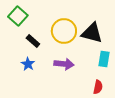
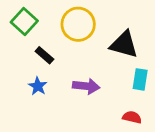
yellow circle: (64, 31) -> (78, 24), moved
red semicircle: (98, 87) -> (132, 117), turned -88

